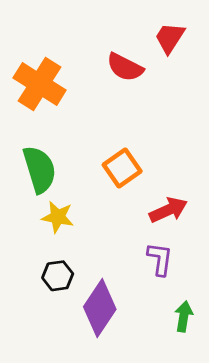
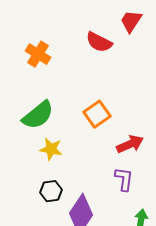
orange cross: (40, 84) -> (38, 54), size x0.7
green semicircle: (40, 169) -> (38, 115), turned 68

